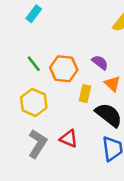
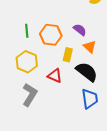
green line: (34, 64) -> (27, 31), turned 32
red triangle: (69, 139) -> (55, 76), moved

